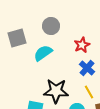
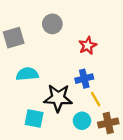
cyan semicircle: (43, 53) -> (27, 74), moved, turned 30
blue cross: (87, 68) -> (84, 79), moved, turned 35

